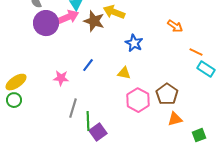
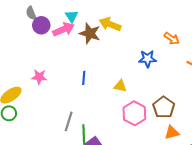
purple circle: (46, 23) -> (41, 25), moved, size x0.7
blue star: (134, 43) -> (148, 59), moved, turned -30
blue line: (88, 65) -> (84, 78), turned -32
pink star: (61, 78) -> (39, 77), moved

